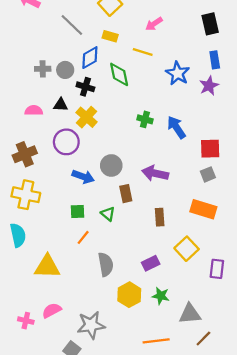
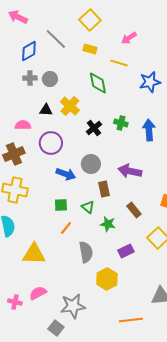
blue diamond: (90, 58) -> (29, 51), moved
blue star: (178, 73) -> (150, 82), turned 30
black cross: (85, 87) -> (94, 128), moved, turned 35
pink semicircle: (34, 110) -> (23, 125), moved
yellow cross: (87, 117) -> (70, 106), moved
blue arrow: (176, 127) -> (149, 130), turned 30
brown rectangle: (160, 217) -> (134, 210), turned -35
green star: (161, 296) -> (108, 224), moved

